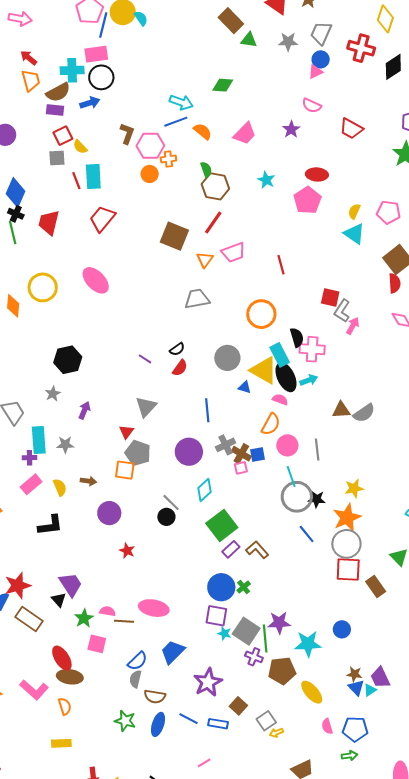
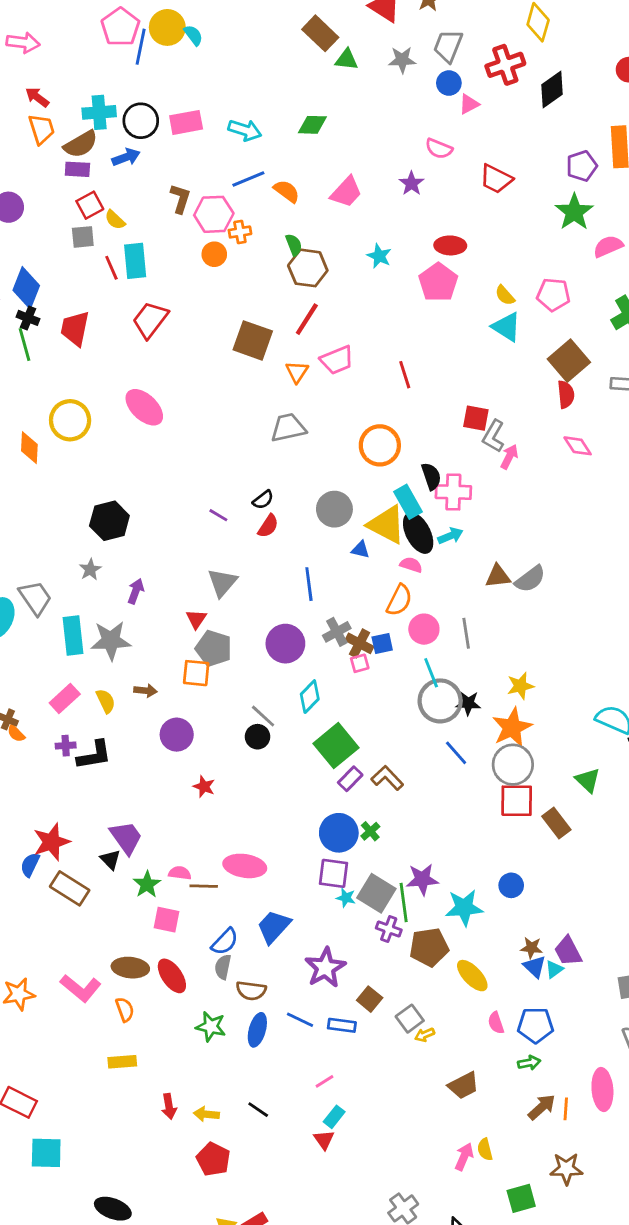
red cross: (361, 48) -> (505, 65), turned -32
pink rectangle: (96, 54) -> (186, 122), moved
pink triangle: (315, 72) -> (469, 104), moved
cyan arrow: (181, 102) -> (245, 130), moved
yellow semicircle: (354, 211) -> (505, 295), turned -63
gray star: (65, 445) -> (111, 641), size x1.6
purple cross: (30, 458) -> (66, 746), moved
red ellipse: (62, 658) -> (172, 976), moved

